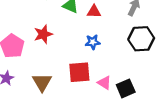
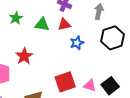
blue star: (93, 42) -> (77, 43), moved

